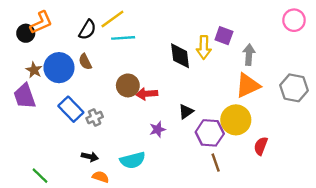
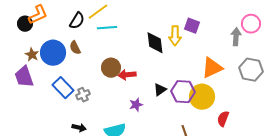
pink circle: (294, 20) -> (251, 24), moved
gray arrow: (249, 55) -> (236, 37), moved
purple hexagon: (210, 133) -> (183, 92), moved

